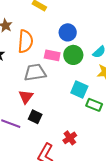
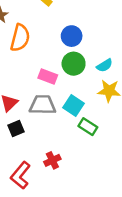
pink rectangle: (52, 55) -> (48, 76), moved
gray trapezoid: (35, 72) -> (42, 105), moved
black square: (35, 117) -> (16, 128), turned 32

